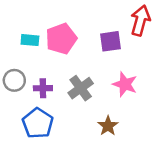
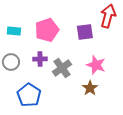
cyan rectangle: (30, 40) -> (14, 31), moved
purple cross: (43, 88) -> (40, 59), moved
brown star: (108, 126) -> (90, 88), moved

